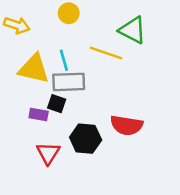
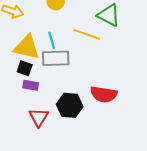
black square: (57, 104) -> (25, 68), moved

